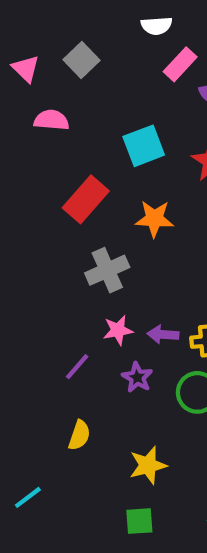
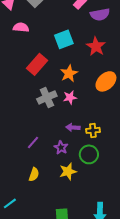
orange star: (154, 219) -> (69, 73), turned -30
pink star: (118, 330) -> (70, 97), moved
yellow star: (148, 465) -> (68, 171), moved

